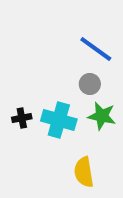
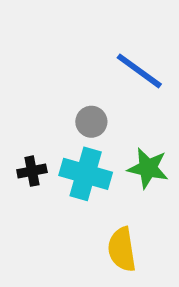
gray circle: (90, 84) -> (91, 122), moved

